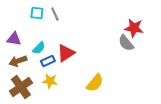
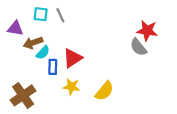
purple triangle: (14, 39) -> (15, 28), moved
brown arrow: (18, 61) -> (33, 43), moved
blue rectangle: (48, 61) -> (53, 67), turned -64
yellow star: (50, 81) -> (71, 87), moved

